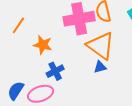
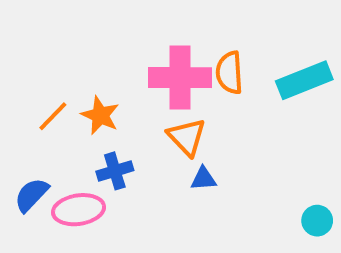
orange line: (18, 25) -> (53, 116), moved
orange triangle: (101, 46) -> (187, 137), moved, size x0.7

